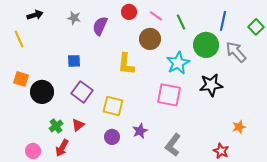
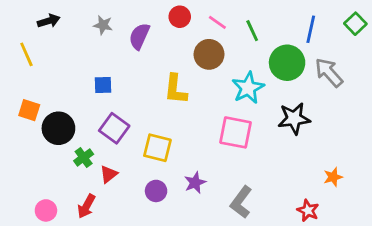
green square: (256, 27) -> (355, 24), moved
green cross: (56, 126) -> (84, 158), moved

